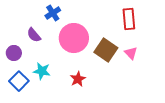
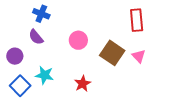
blue cross: (53, 13) -> (41, 14), moved, turned -35
pink circle: (74, 38) -> (78, 40), size x0.6

